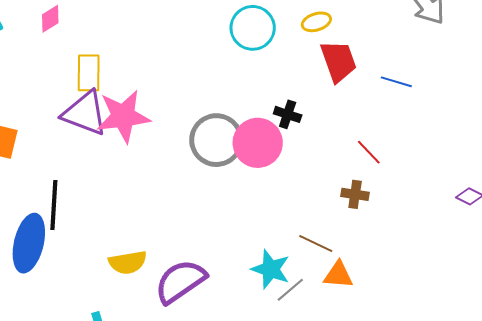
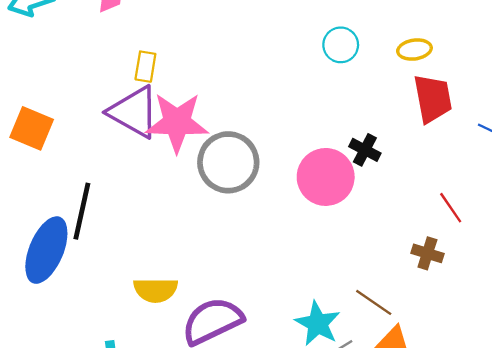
cyan circle: (253, 28) -> (341, 45), size x0.7
yellow rectangle: (89, 73) -> (145, 67), size x0.7
gray circle: (216, 140) -> (228, 162), moved

